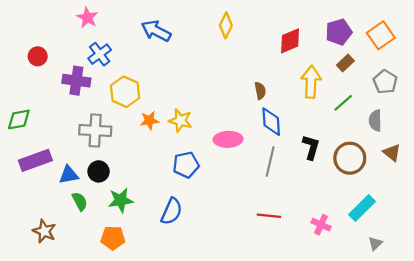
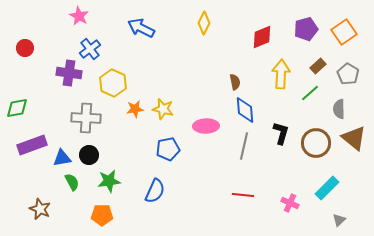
red circle: (38, 56) -> (25, 48), moved
brown rectangle: (345, 63) -> (318, 66), moved
brown triangle: (392, 153) -> (354, 138), size x1.5

